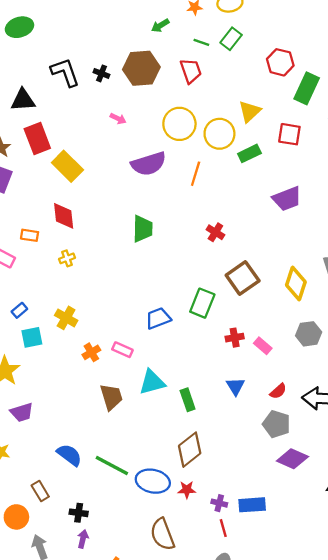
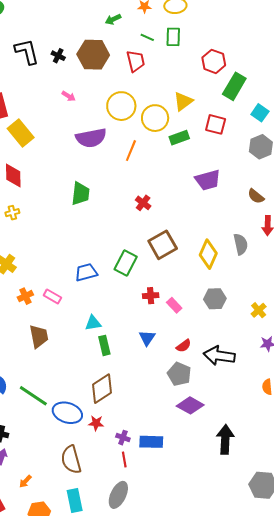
green rectangle: (231, 39) -> (173, 37), turned -42
cyan triangle: (152, 382) -> (93, 323), moved, size x0.7

